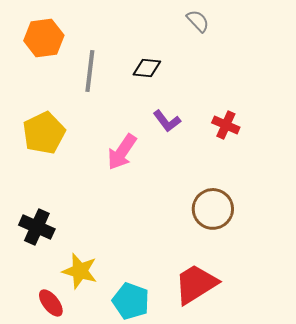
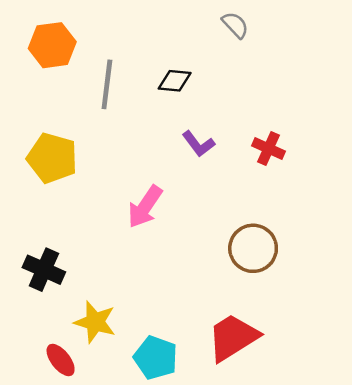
yellow pentagon: (44, 133) -> (52, 158), turned -30
pink arrow: (122, 152) -> (145, 207), moved

